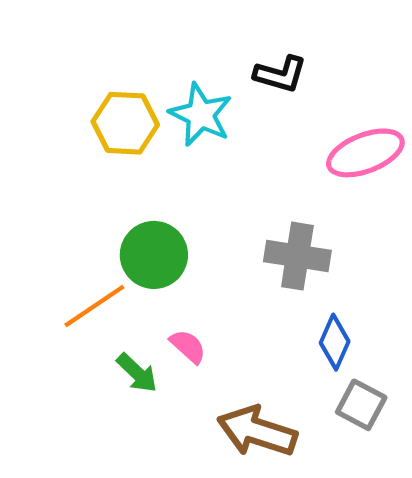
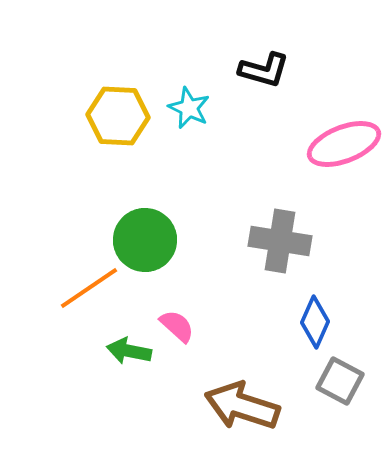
cyan star: (201, 115) -> (189, 108), size x0.7
green arrow: (137, 373) -> (129, 351), turned 147

